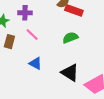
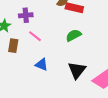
black triangle: (70, 73) -> (77, 70), turned 42

